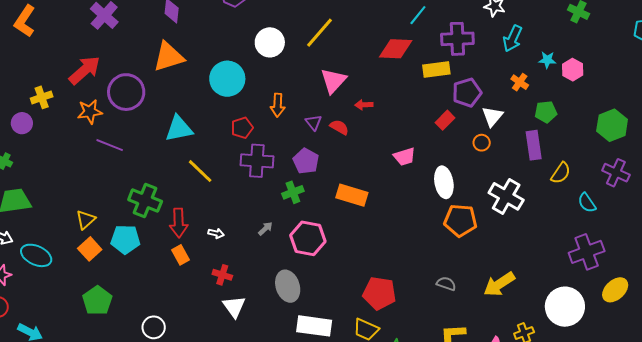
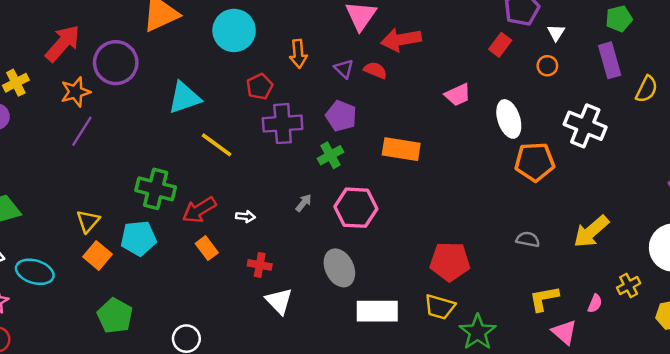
red arrow: (364, 105) -> (401, 40), size x1.8
white triangle: (492, 116) -> (556, 33), size x0.7
purple line: (110, 145) -> (82, 131), moved, turned -72
red arrow: (179, 223) -> (199, 210), turned 68

